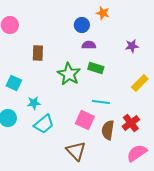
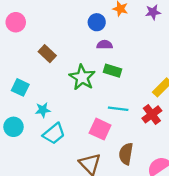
purple star: (132, 46) -> (153, 12), moved
brown rectangle: (38, 53) -> (47, 54), turned -49
red cross: (131, 123) -> (152, 114), moved
brown semicircle: (108, 130) -> (126, 154), moved

